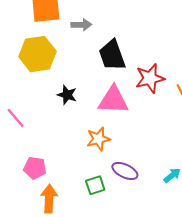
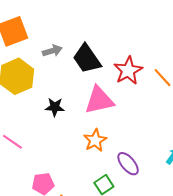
gray arrow: (81, 25) -> (52, 51), moved
purple ellipse: (125, 171) -> (128, 164), turned 40

